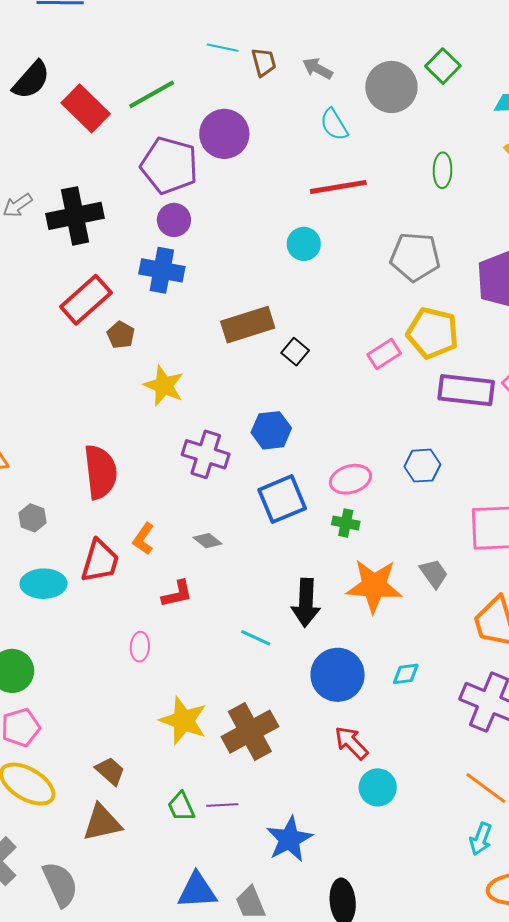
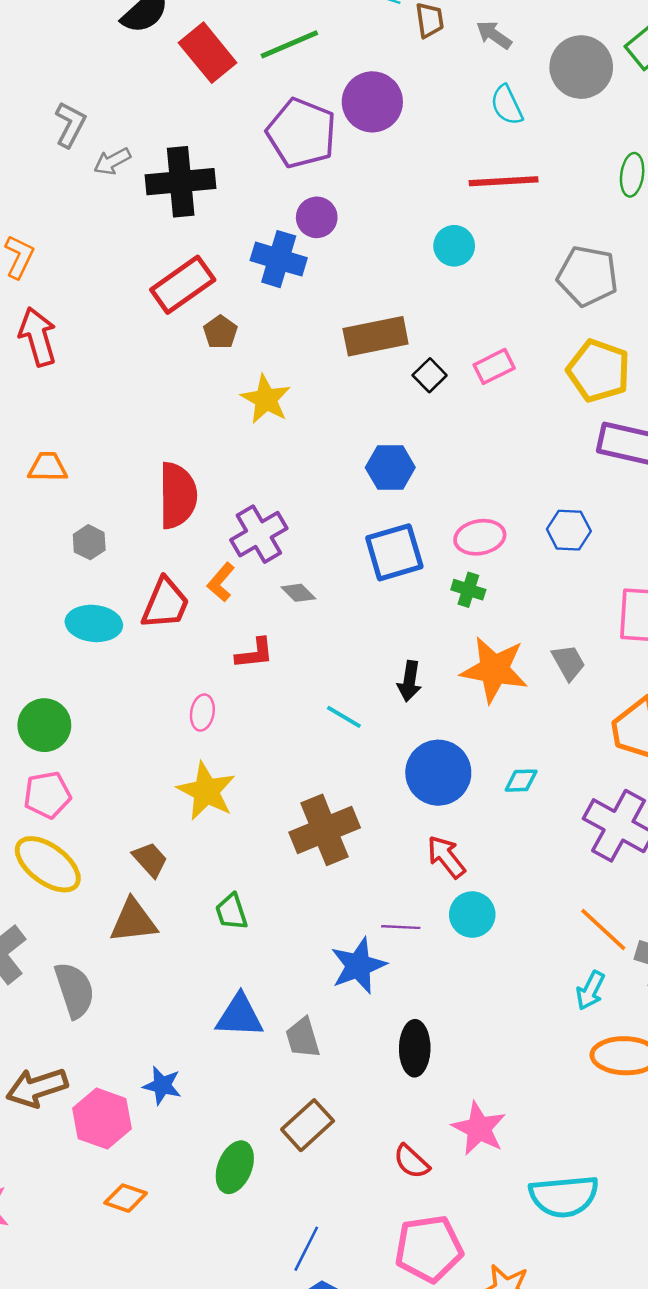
purple circle: (174, 220) -> (317, 217), moved
pink rectangle: (384, 354) -> (494, 366), moved
purple cross: (206, 454) -> (259, 534), moved, turned 36
black arrow: (306, 603) -> (409, 681), size x0.7
yellow star: (183, 720) -> (206, 791), moved
purple line: (222, 805) -> (401, 927), moved

